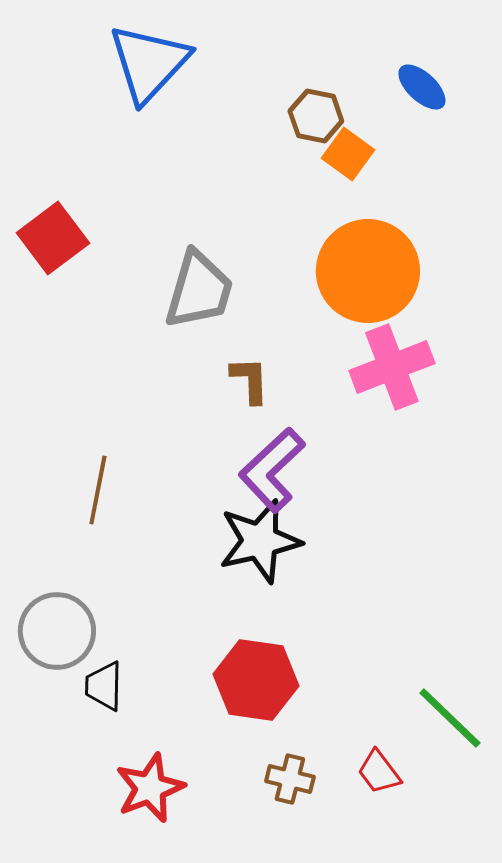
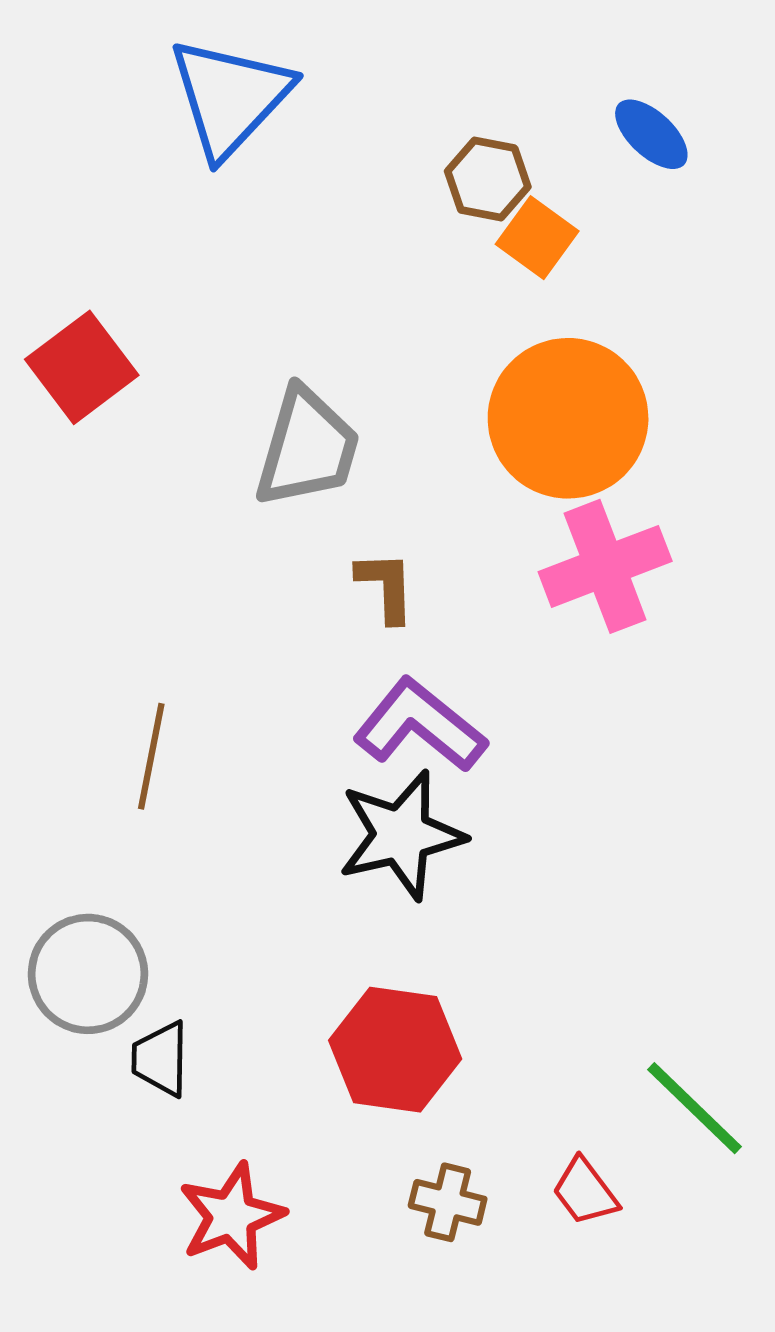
purple L-shape: (272, 470) -> (420, 725), turned 82

